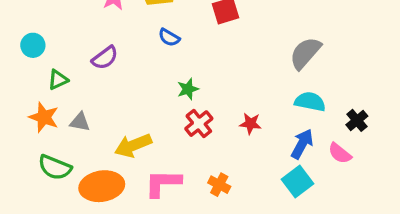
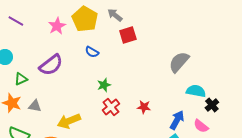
purple semicircle: (105, 58) -> (51, 65), size x1.4
cyan semicircle: (310, 102) -> (196, 91), moved

